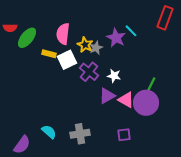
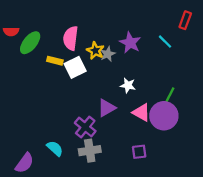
red rectangle: (165, 18) -> (185, 20), size x0.7
cyan line: (131, 31) -> (165, 42), moved
purple cross: (89, 72) -> (85, 127), moved
purple triangle: (107, 96) -> (107, 108), moved

